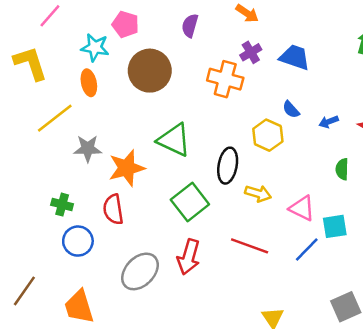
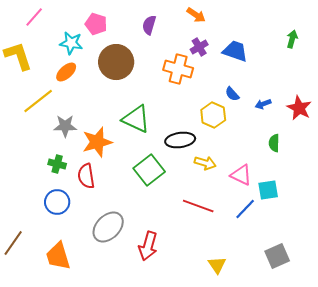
orange ellipse: (89, 83) -> (66, 72), turned 60
black ellipse: (228, 166) -> (180, 140), turned 72
green cross: (62, 205) -> (57, 164), moved
red arrow: (189, 257) -> (148, 246), moved

